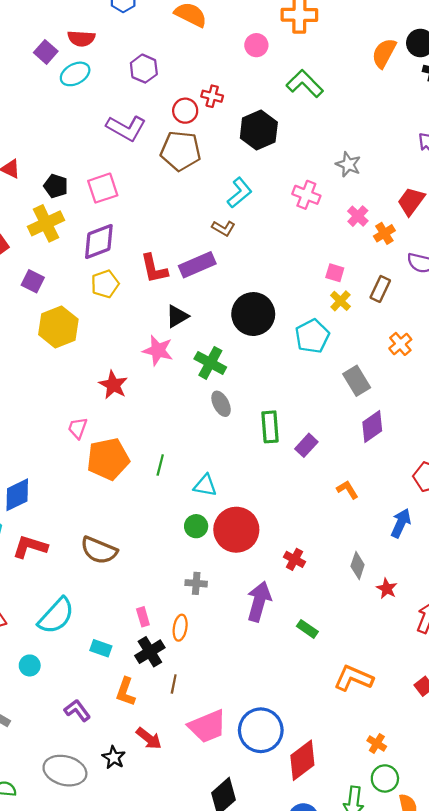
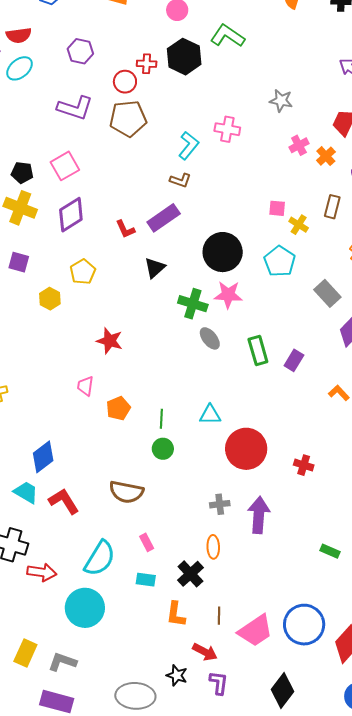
black hexagon: (259, 130) -> (184, 57), moved
pink cross: (306, 195) -> (227, 129), moved
pink cross: (358, 216) -> (299, 145), turned 30
yellow cross: (46, 223) -> (20, 208), turned -32
red L-shape: (154, 269) -> (125, 229), size x0.7
pink square: (335, 273) -> (277, 208), moved
yellow pentagon: (105, 284) -> (83, 272), moved
yellow hexagon: (58, 327) -> (50, 299), size x0.6
pink star: (158, 350) -> (228, 295), moved
orange pentagon: (108, 459) -> (118, 408), size x0.6
green line: (160, 465) -> (161, 419), moved
green circle: (196, 526) -> (163, 449), moved
red L-shape: (30, 547) -> (64, 501), turned 52
purple arrow: (259, 601) -> (259, 515), moved
pink rectangle: (143, 617) -> (147, 542), moved
green rectangle: (307, 629) -> (330, 551), moved
cyan circle: (30, 665) -> (85, 608), size x2.0
brown line: (174, 684) -> (219, 616), moved
purple L-shape: (77, 710) -> (219, 683), moved, turned 55

